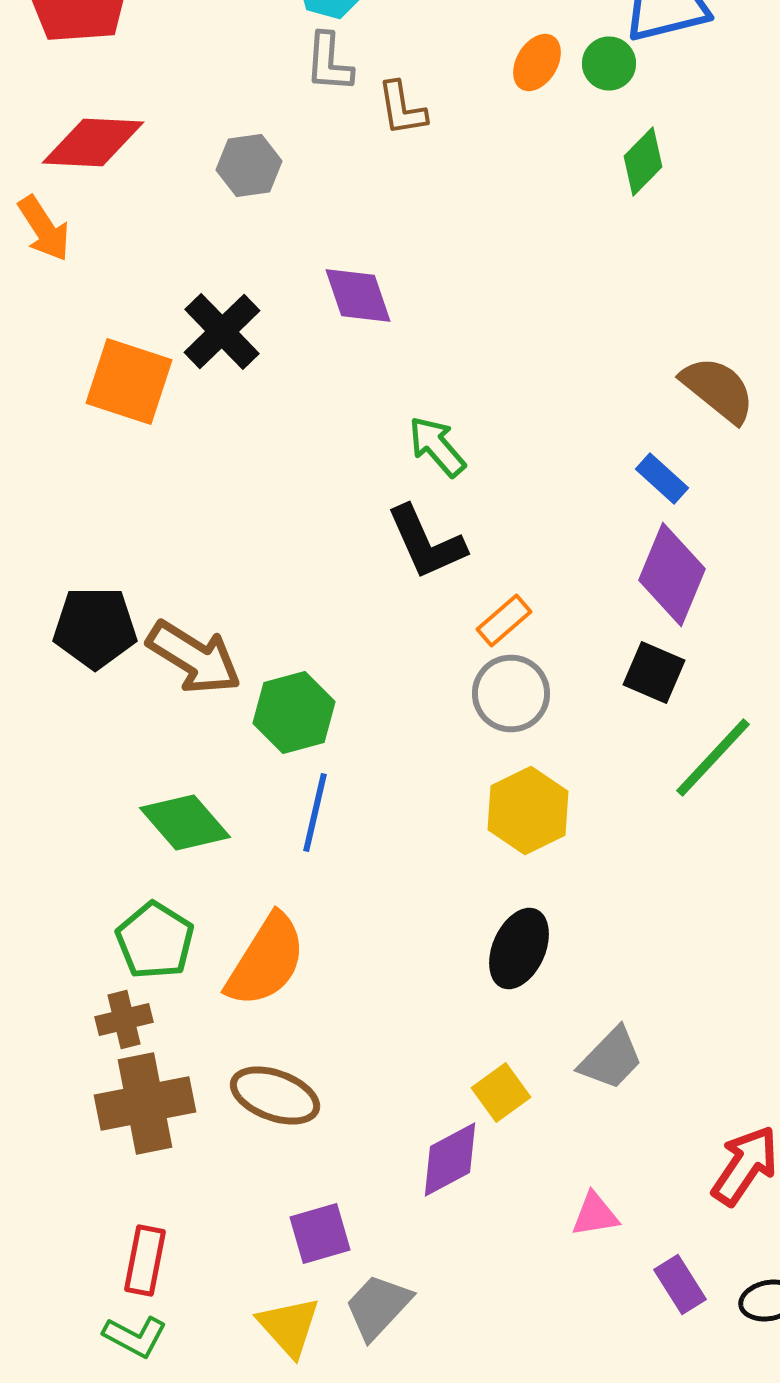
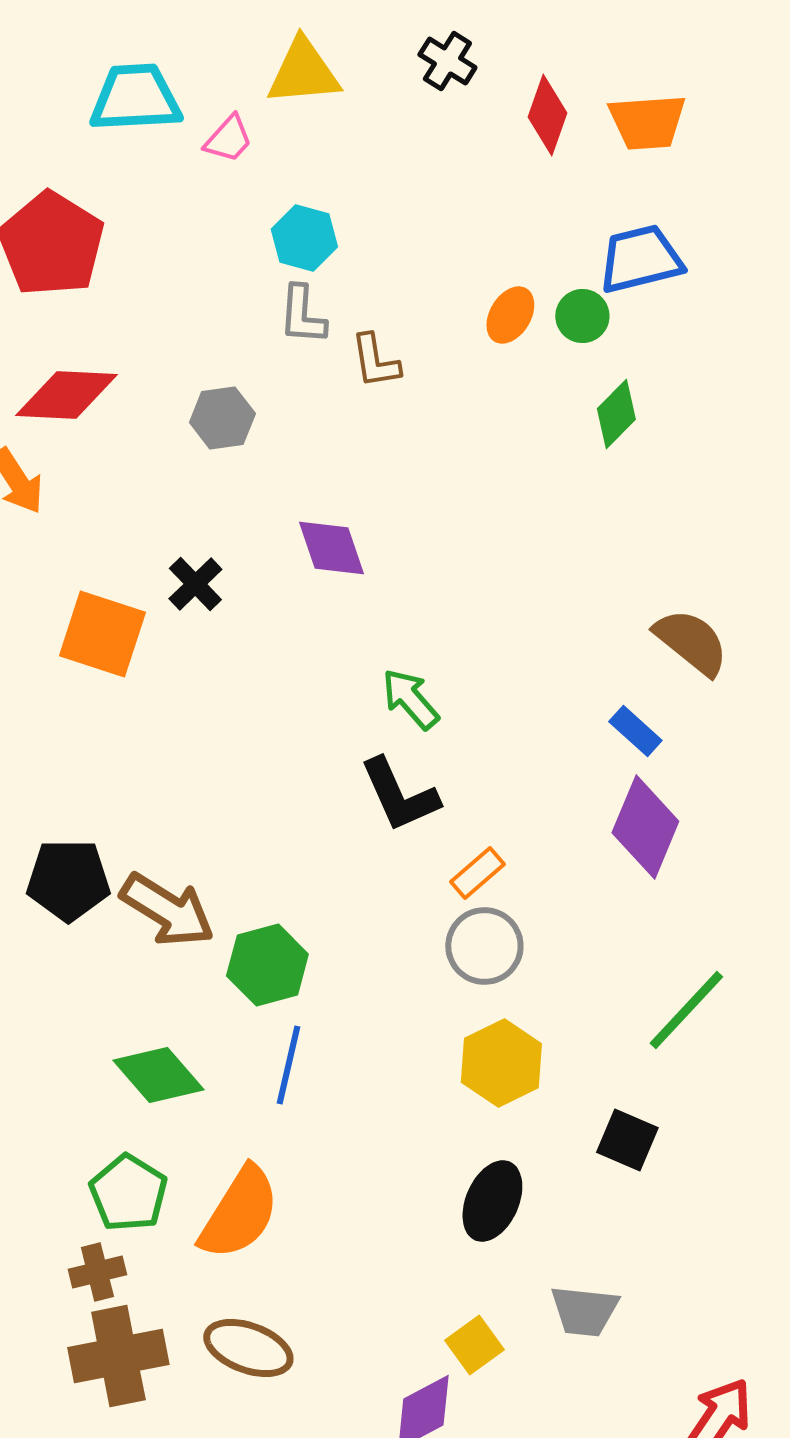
black cross: (222, 332) -> (195, 584), size x0.7
black square: (654, 672) -> (627, 1140), moved
gray trapezoid: (611, 1058) -> (584, 1311), turned 52

